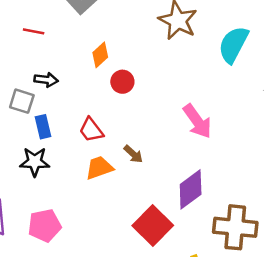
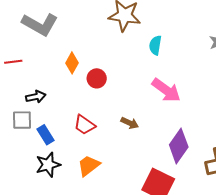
cyan semicircle: (233, 45) -> (155, 45), moved, size x0.6
brown arrow: (133, 154) -> (130, 123), moved
orange trapezoid: (99, 168) -> (89, 166), moved

